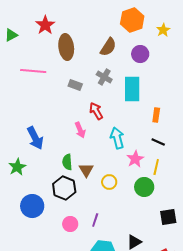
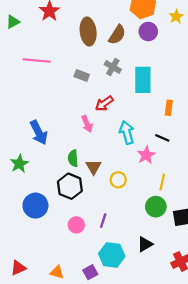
brown ellipse: (66, 47) -> (88, 31), moved
purple circle: (140, 54) -> (148, 31), moved
red arrow: (96, 111) -> (104, 103), turned -96
black line: (158, 142) -> (162, 138), moved
yellow line: (156, 167) -> (162, 182), moved
green circle: (144, 187) -> (156, 207), moved

